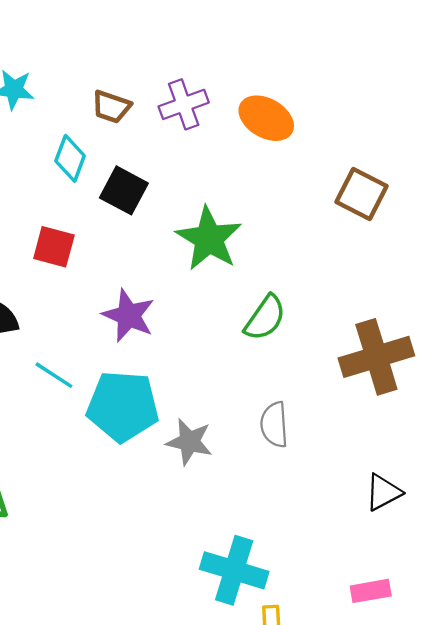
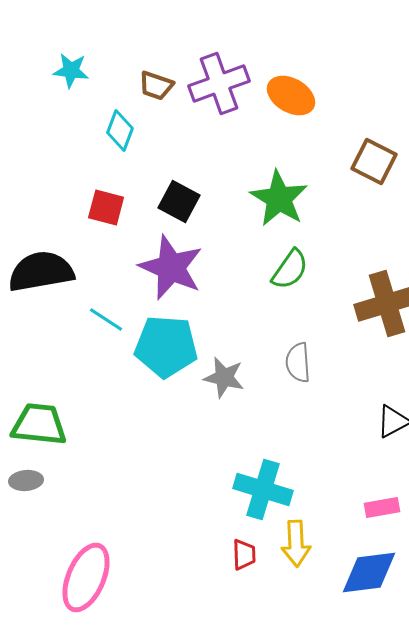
purple cross: (184, 104) -> (219, 84), size x1.4
black square: (124, 190) -> (179, 202), moved
green star: (209, 239) -> (279, 198), moved
purple star: (129, 316) -> (171, 268), size x1.4

